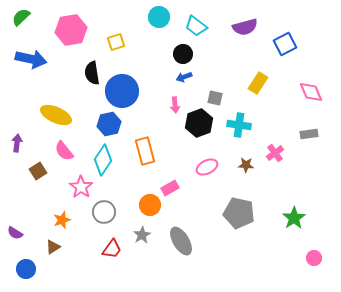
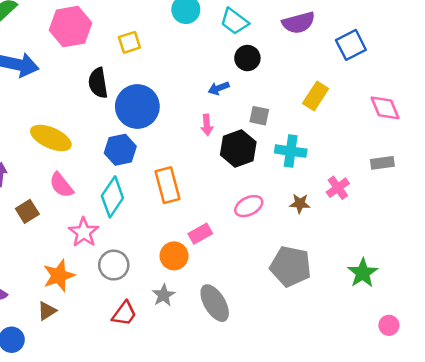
black circle: (183, 54) -> (247, 58), moved
orange star: (62, 220) -> (59, 276), size x1.4

